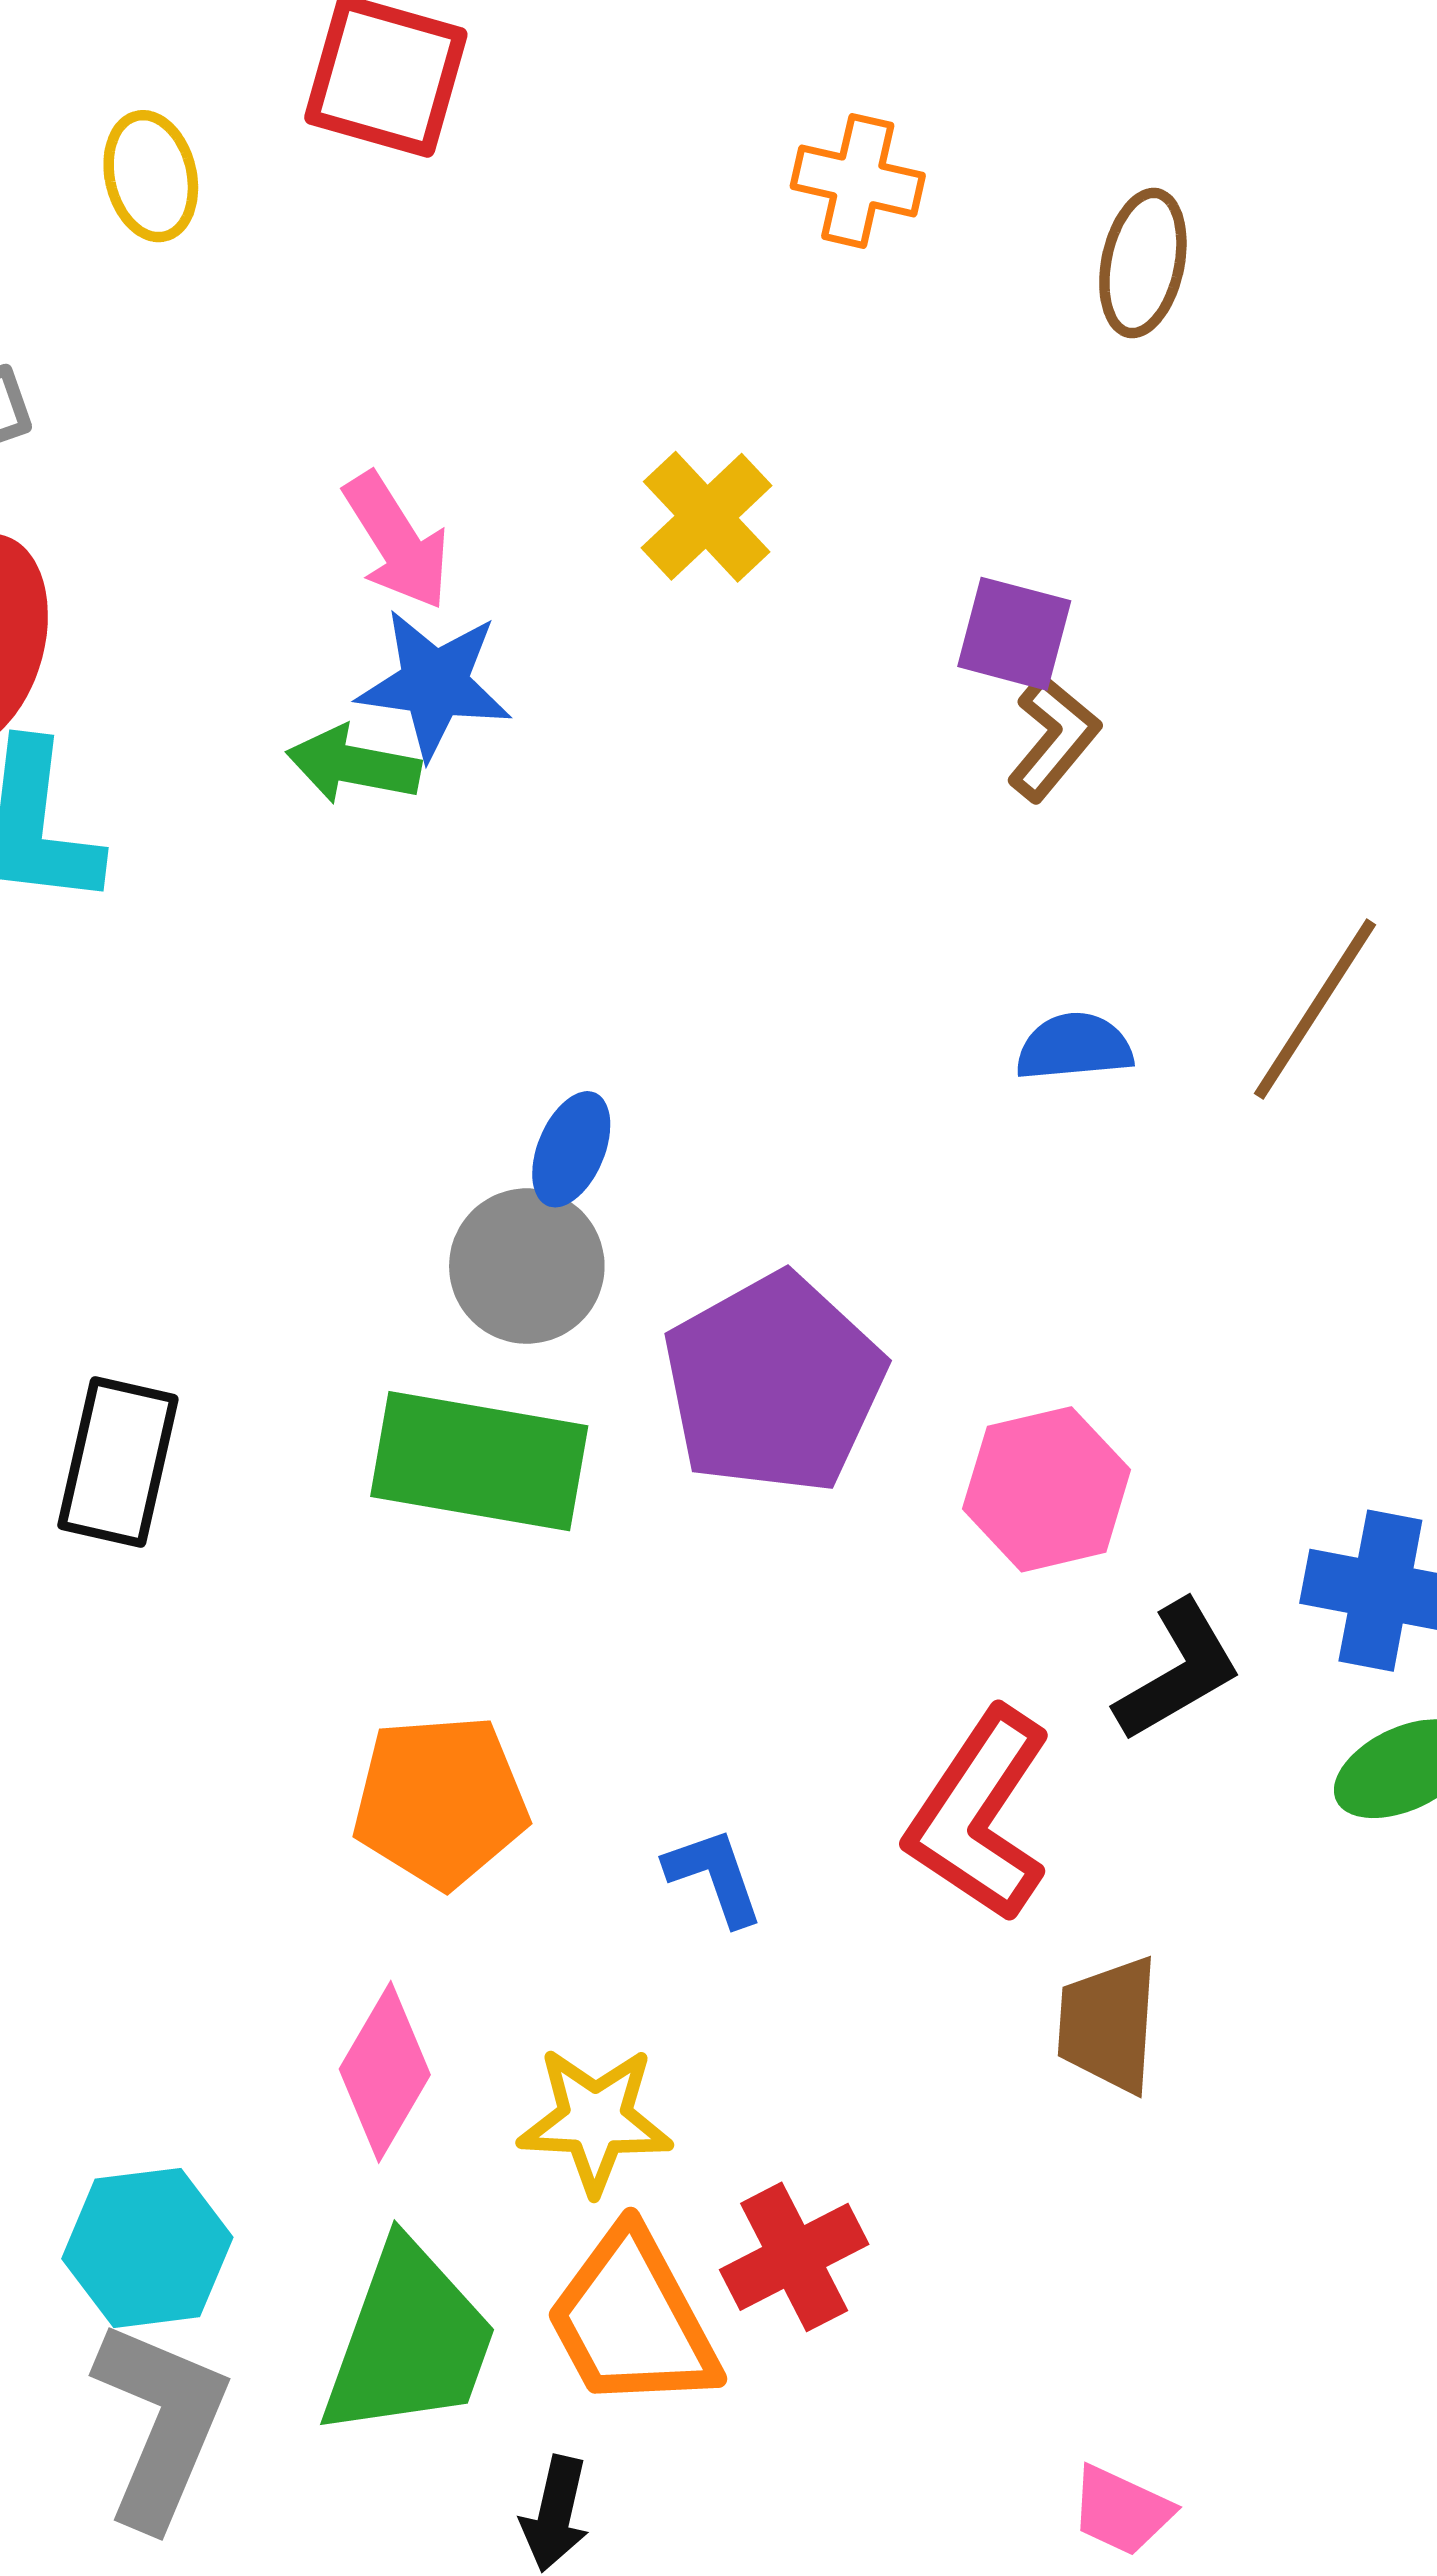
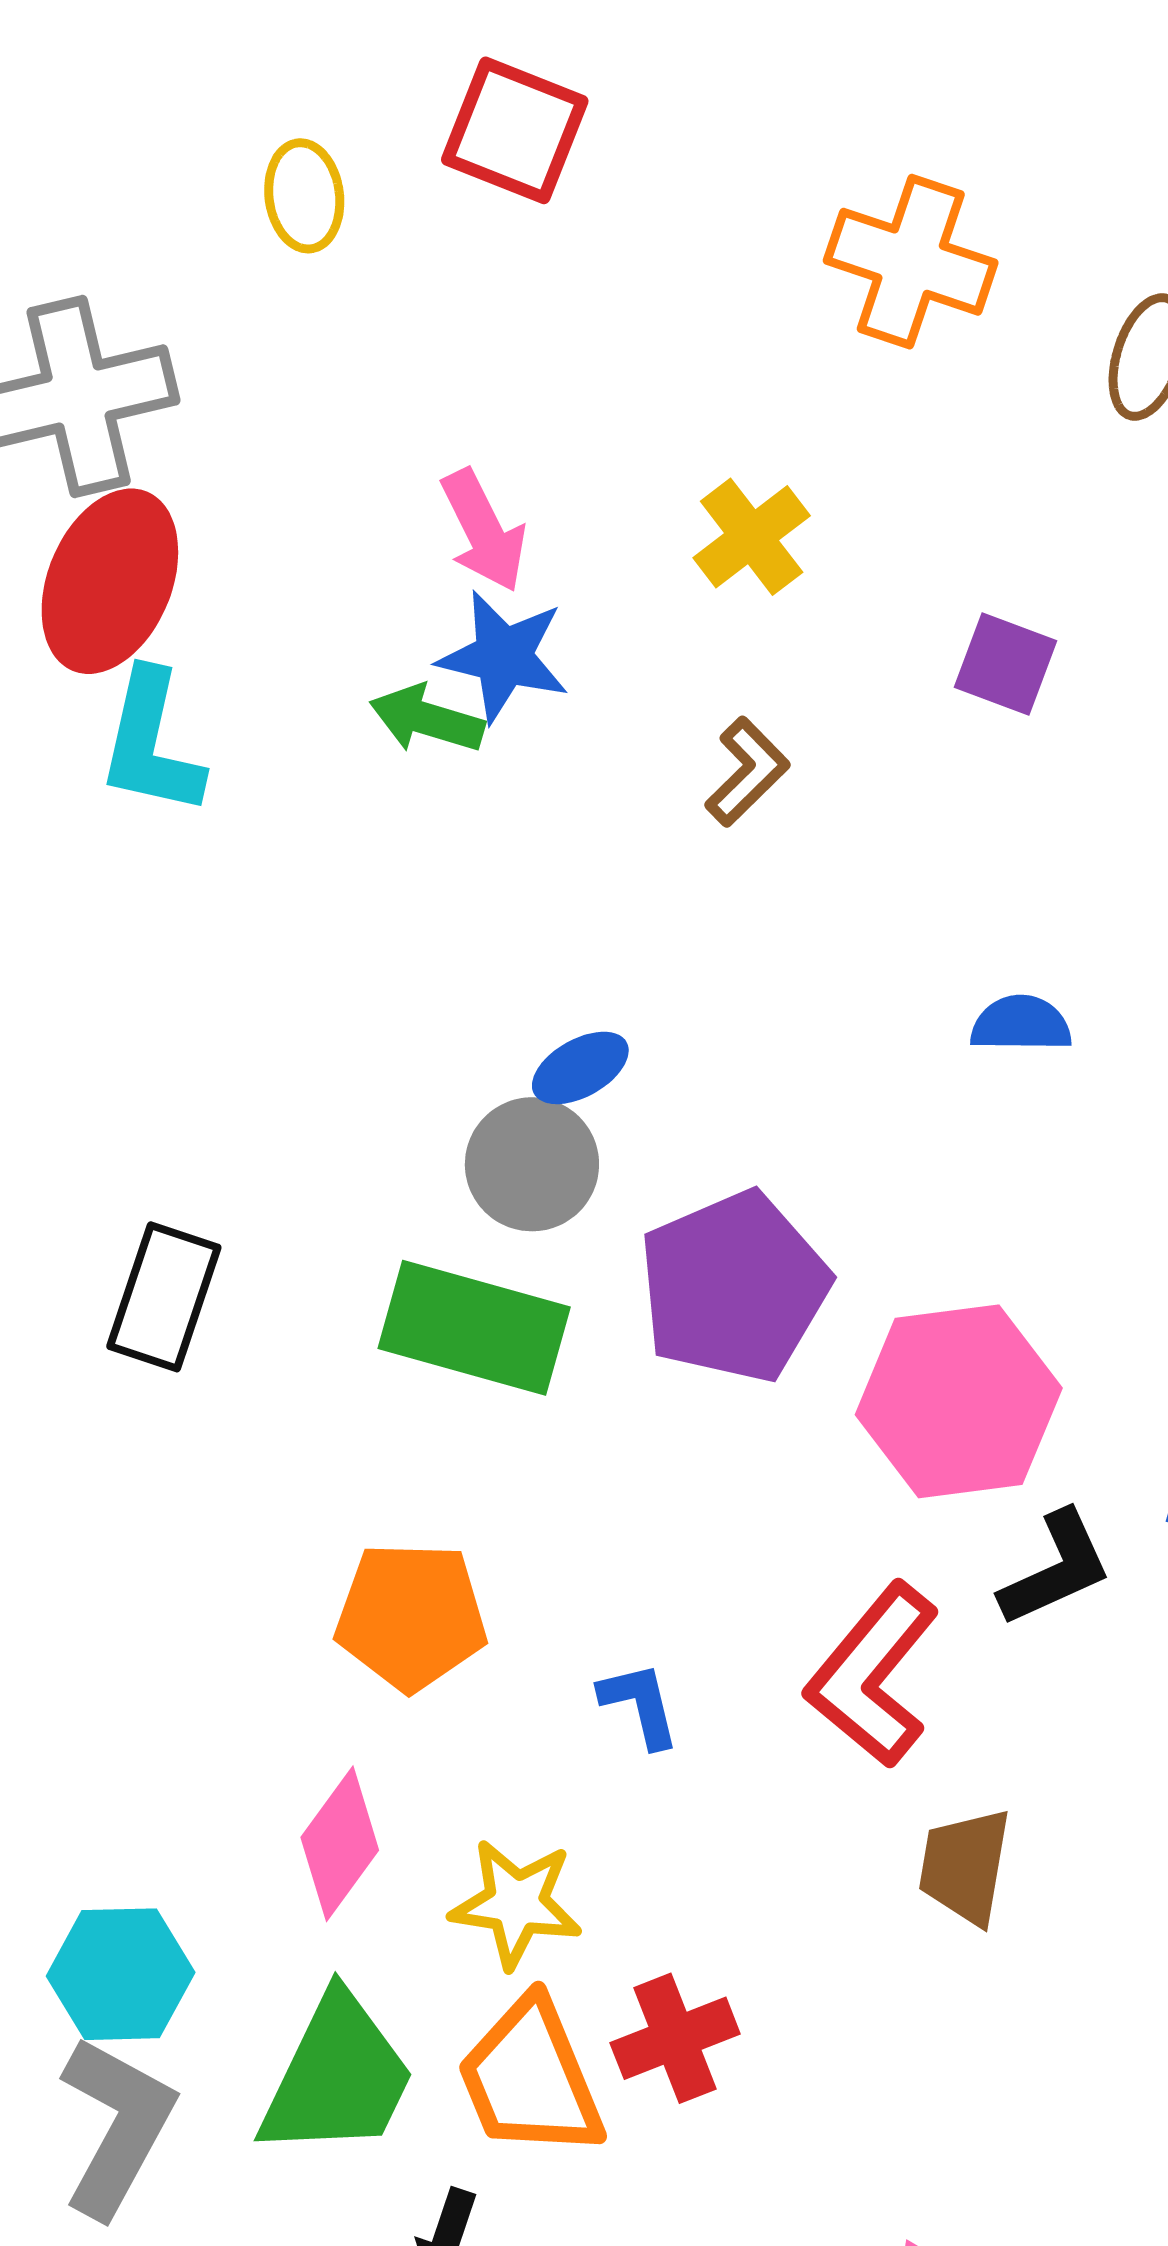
orange cross: (858, 181) -> (911, 262), size x1.5
brown L-shape: (1053, 738) -> (747, 772), moved
blue ellipse: (571, 1149) -> (580, 1068), turned 32
pink hexagon: (1047, 1489) -> (959, 1401), size x1.4

